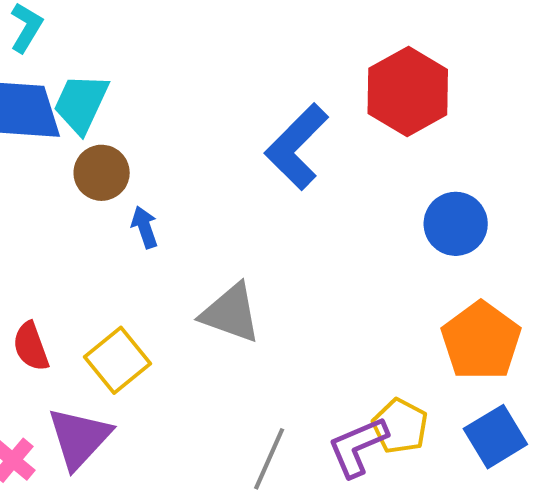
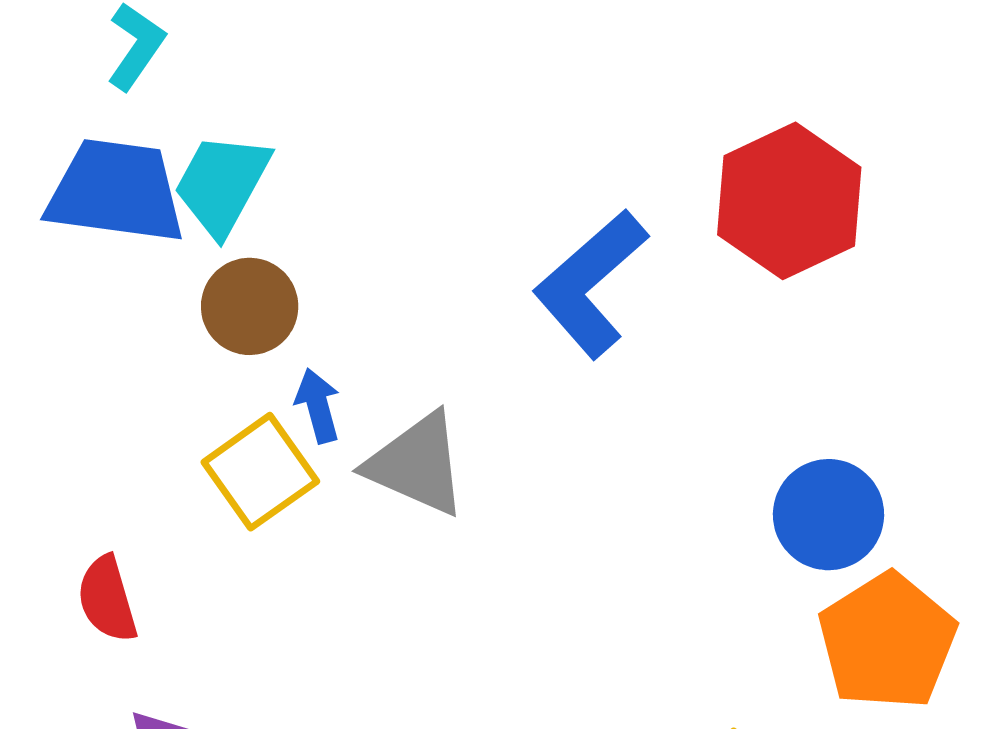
blue circle: (456, 224) -> (829, 515), moved
gray triangle: (231, 313) -> (417, 464), moved
yellow square: (117, 360) -> (260, 472), moved

